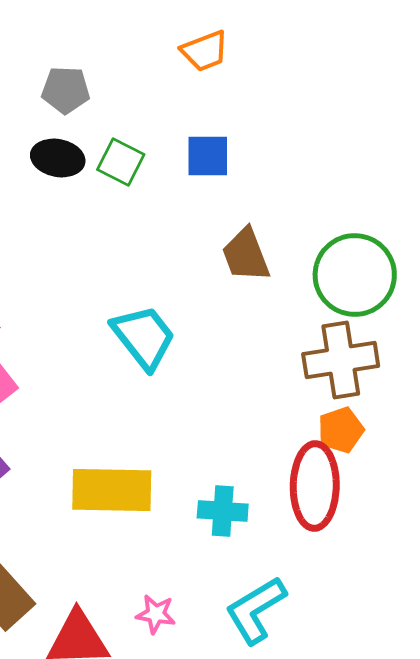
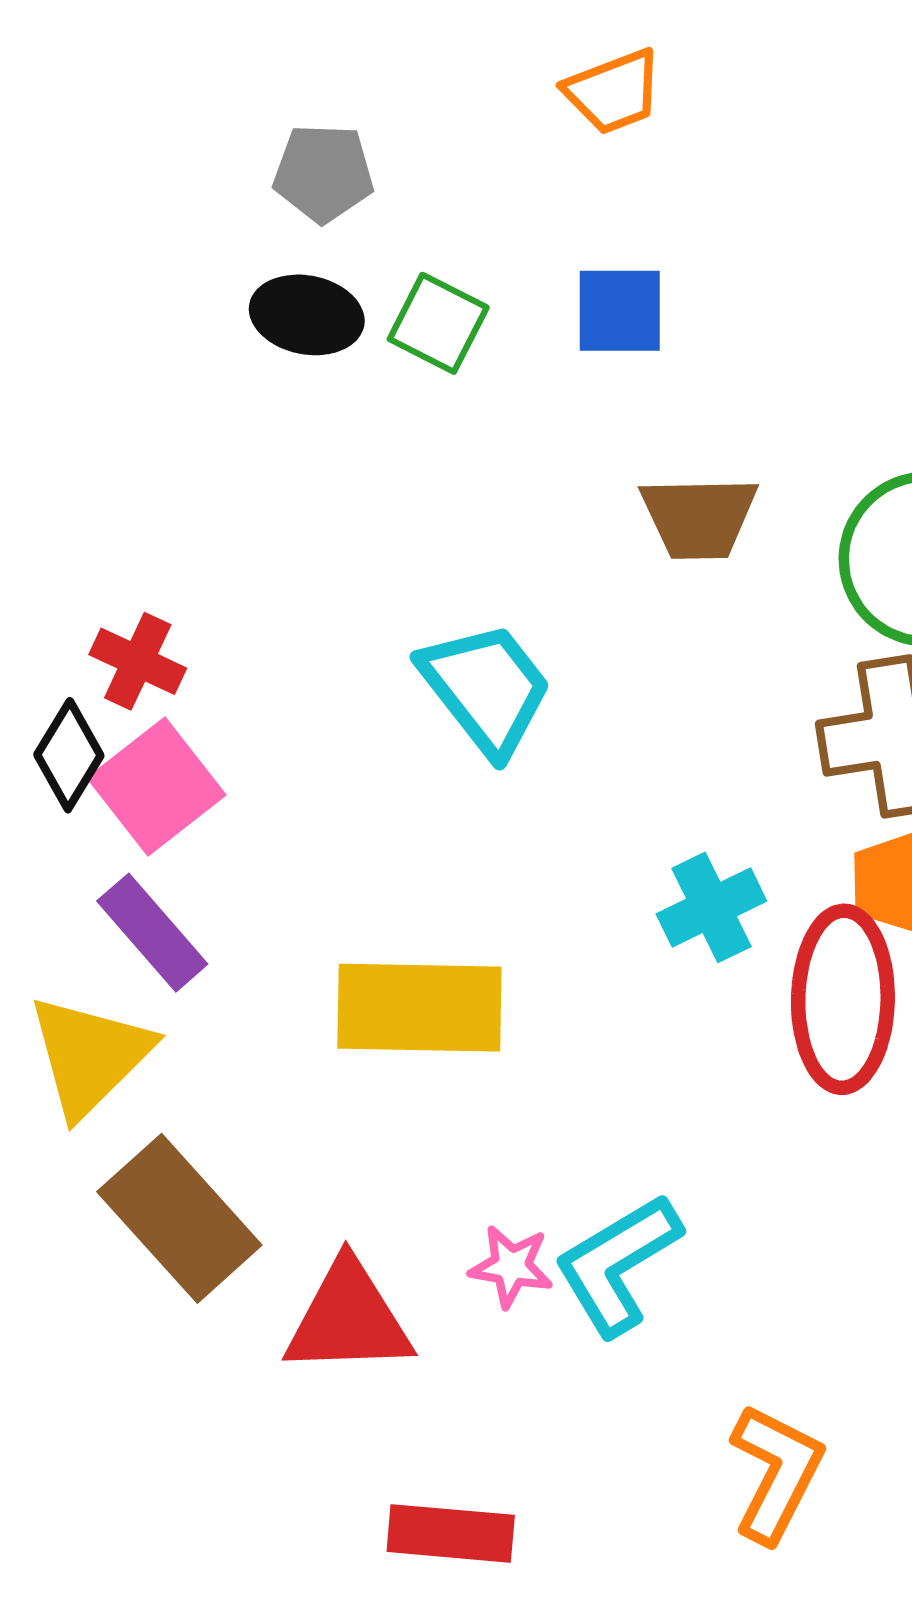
brown trapezoid: (246, 255) -> (699, 517), turned -70
cyan cross: (223, 511) -> (711, 907), moved, turned -30
cyan L-shape: (256, 610) -> (618, 1264), moved

